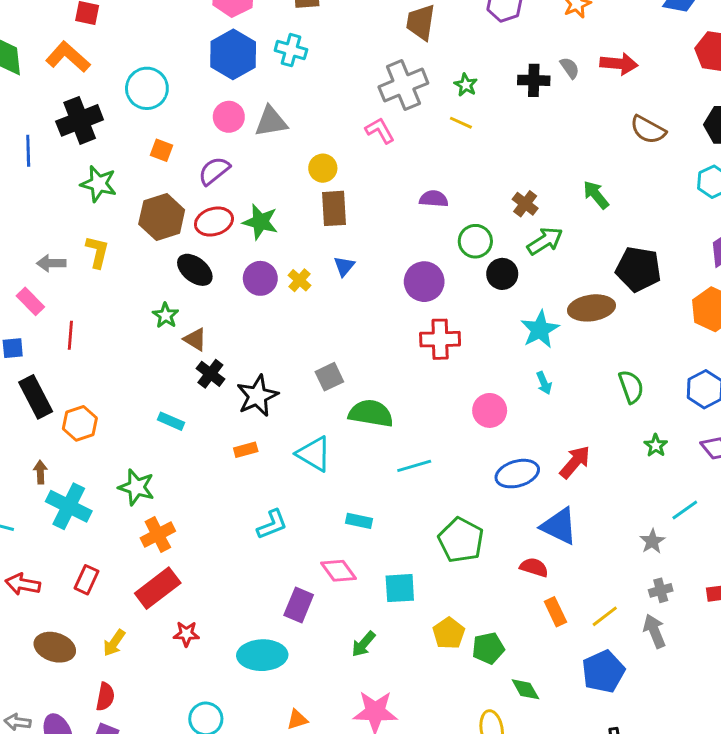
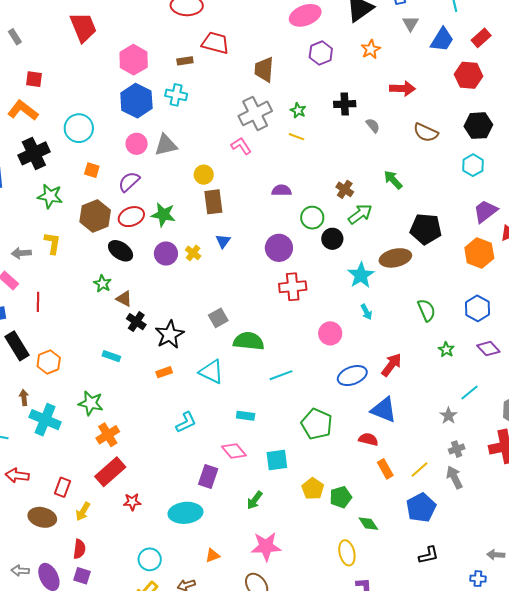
gray semicircle: (570, 68) -> (373, 125), moved
red rectangle: (86, 580) -> (63, 487), moved

